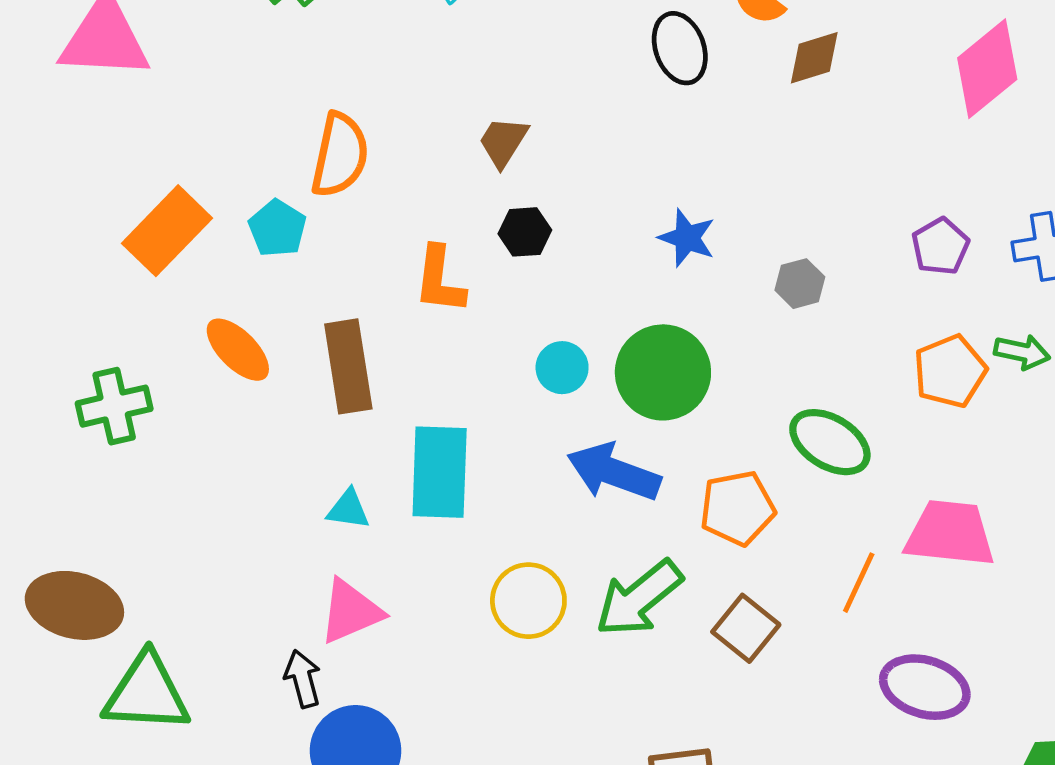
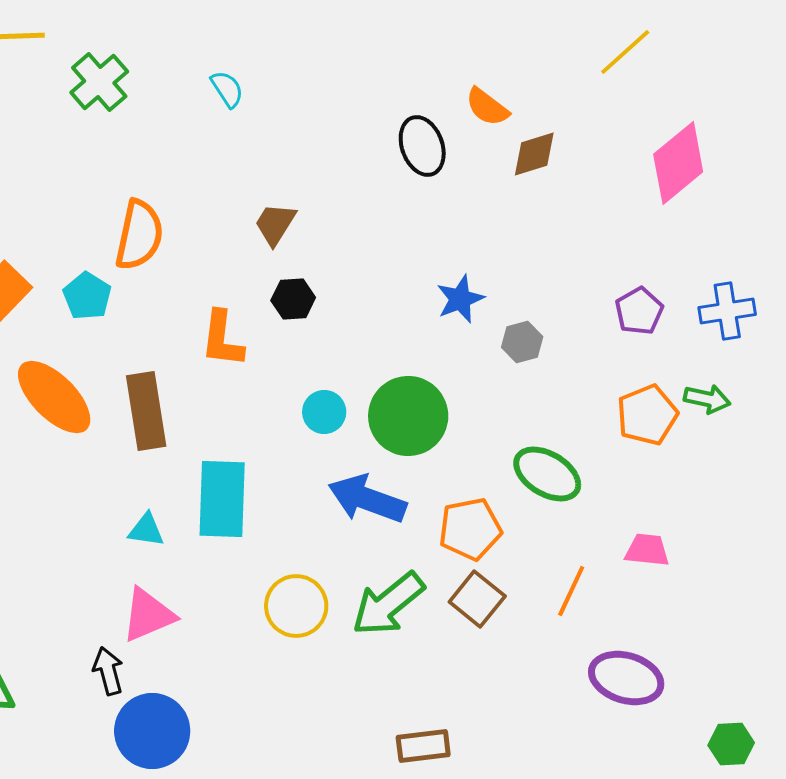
blue star: (687, 238) -> (460, 299), moved, turned 30
orange ellipse: (238, 350) -> (54, 397), size x1.4
pink trapezoid: (950, 533) -> (647, 550), size x0.6
brown square: (746, 628) -> (477, 599), moved

